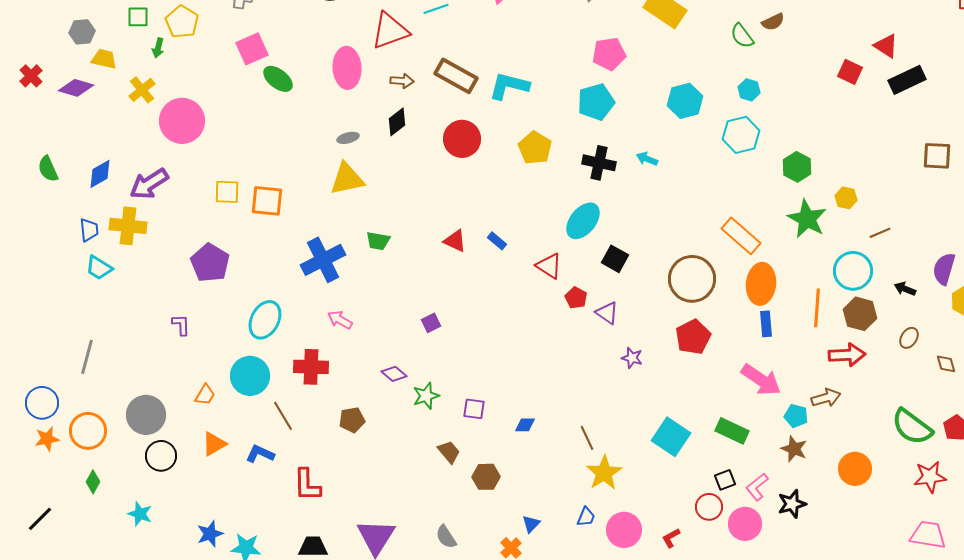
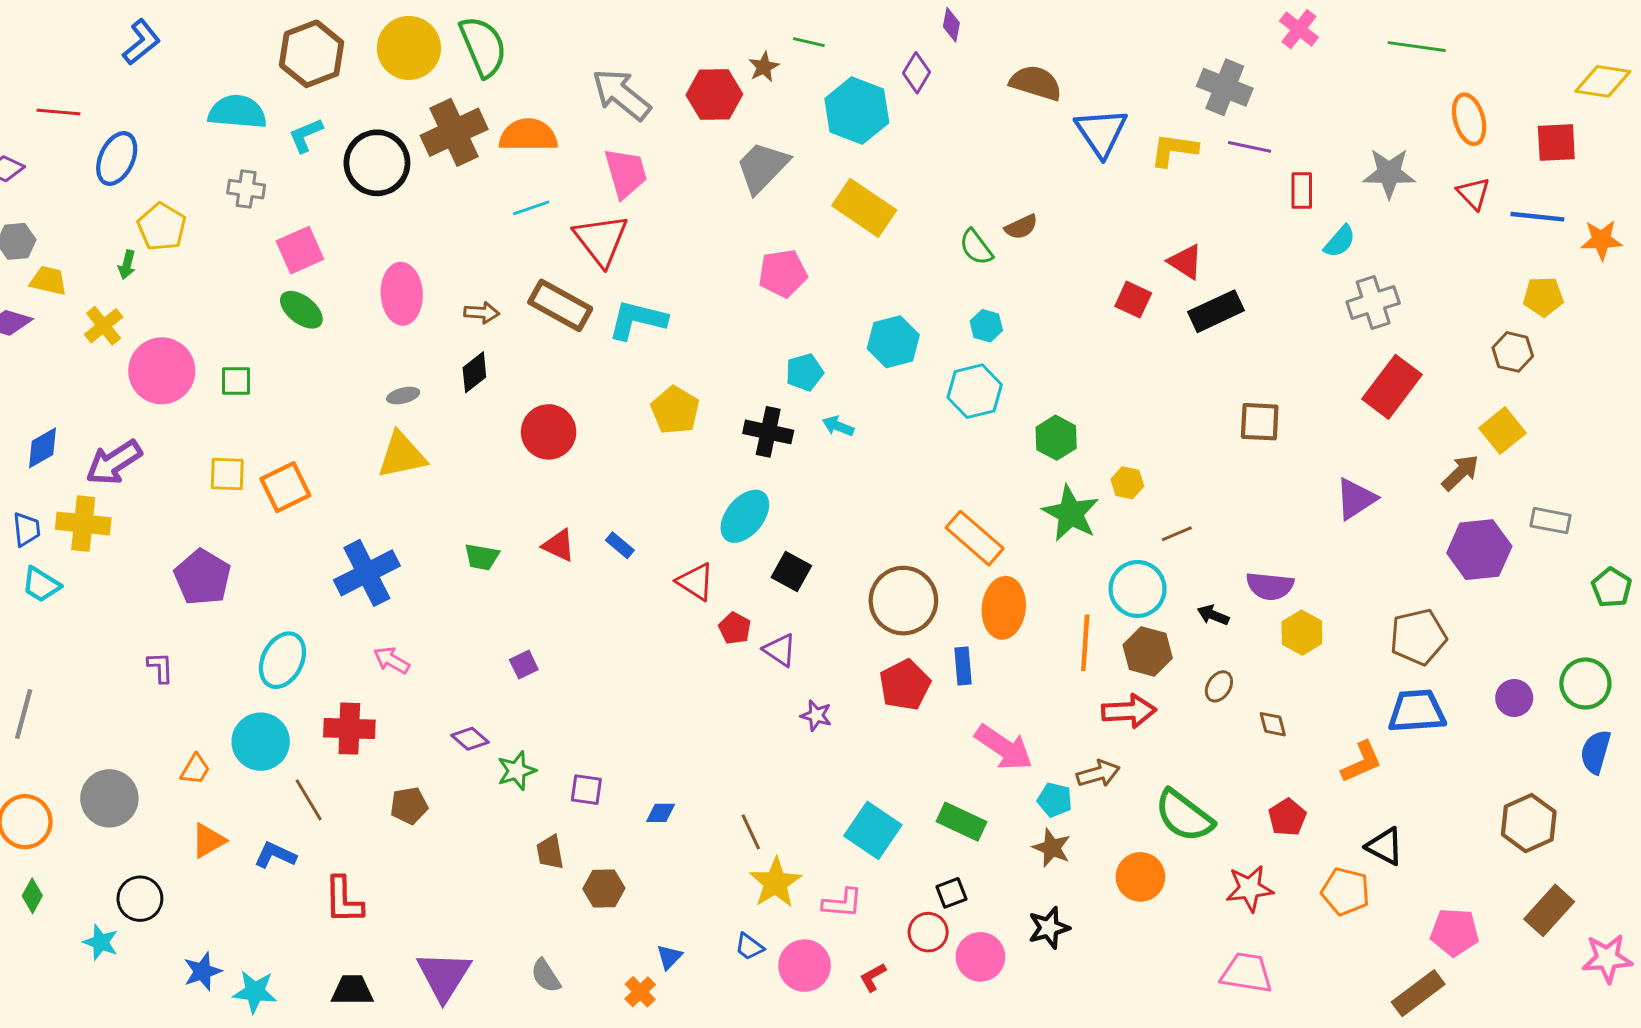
green square: (138, 17) -> (236, 381), moved
red triangle: (390, 31) -> (601, 240), moved, turned -48
pink square: (252, 49) -> (300, 250), moved
cyan pentagon: (596, 102) -> (805, 372), moved, size x0.7
red circle: (462, 139) -> (549, 432), moved
orange square: (267, 201) -> (285, 487), turned -32
green trapezoid: (378, 241) -> (482, 557), moved
purple semicircle: (944, 269) -> (1270, 586), turned -100
blue rectangle: (766, 324) -> (963, 666), moved
green semicircle: (912, 427) -> (1184, 816), moved
brown trapezoid: (449, 452) -> (550, 852), turned -150
black circle: (161, 456) -> (140, 899), moved
pink L-shape: (757, 487) -> (842, 903), moved, turned -136
blue trapezoid: (586, 517) -> (749, 947), turned 105

